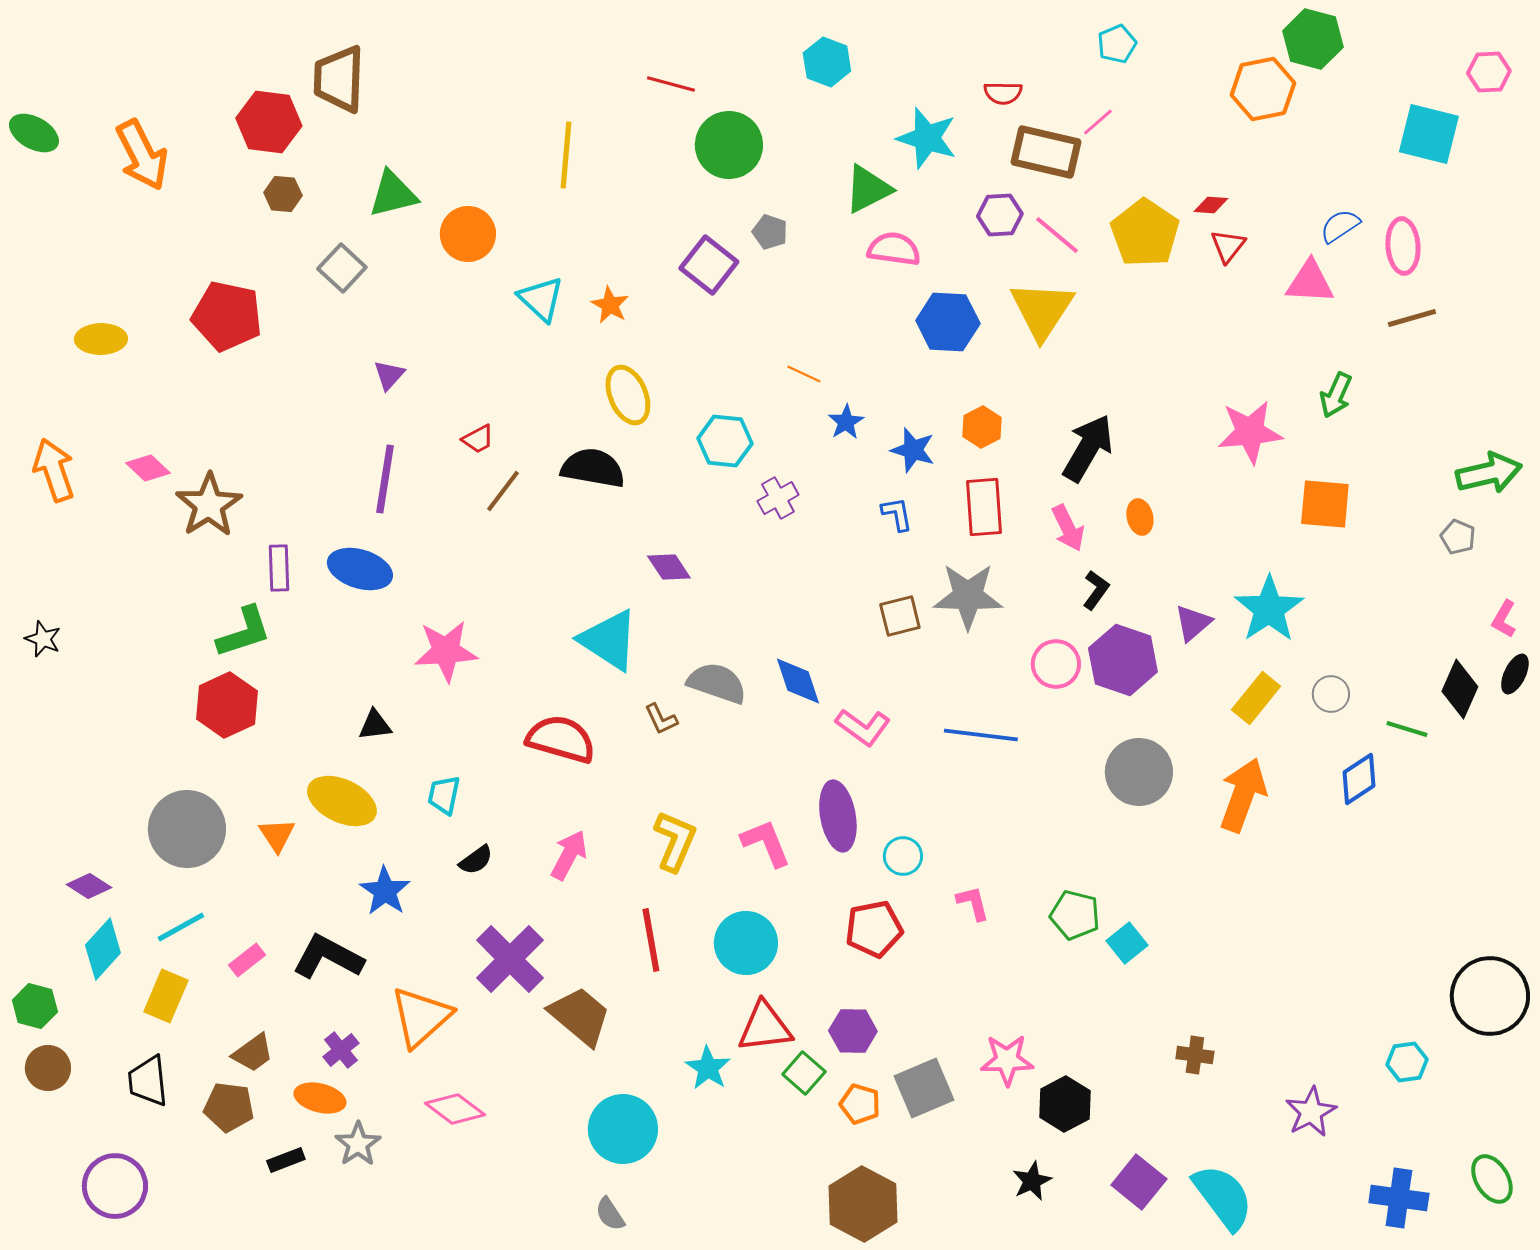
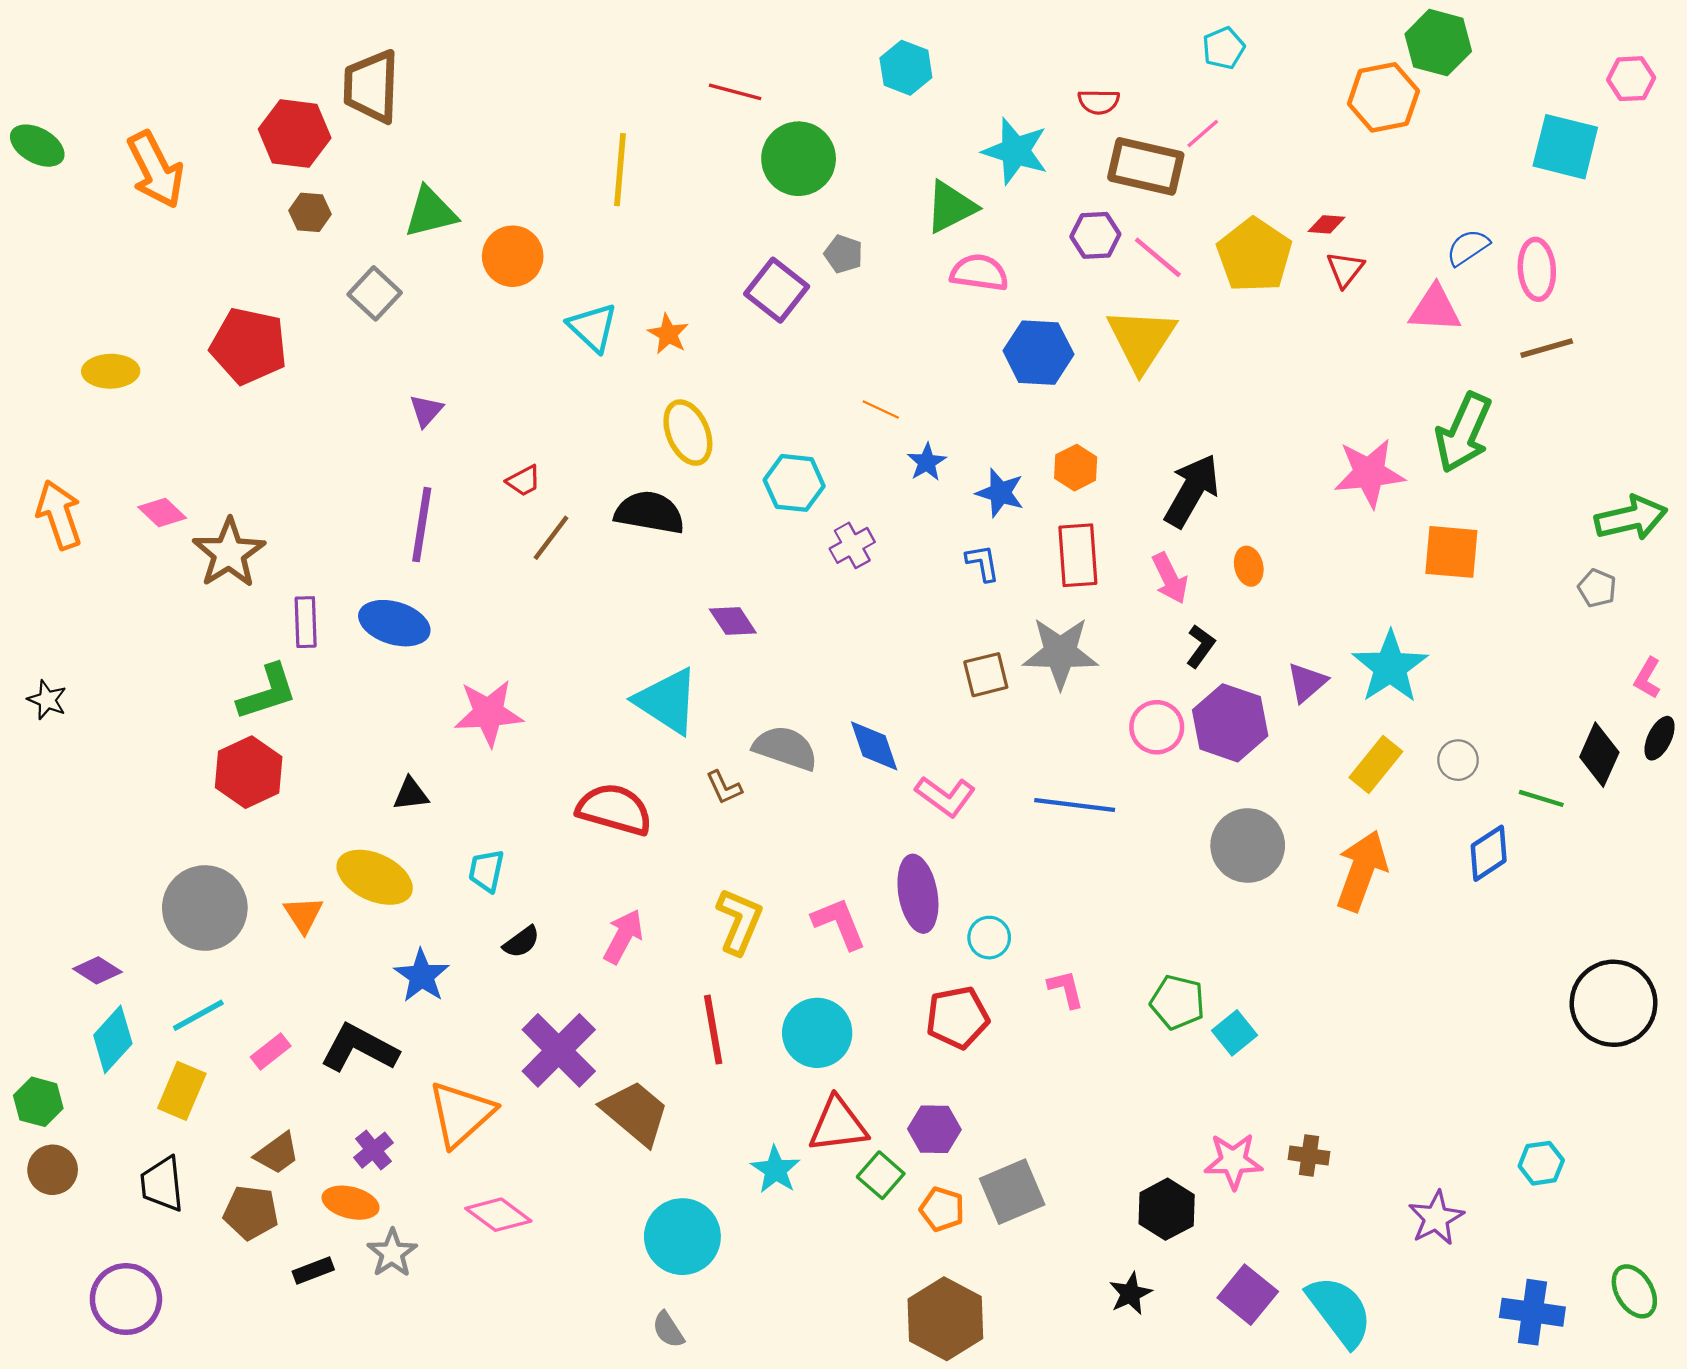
green arrow: (1336, 395) -> (1463, 433), size x1.6
black circle: (1490, 996) -> (1614, 1003), moved
pink star: (1007, 1060) -> (1233, 1161), moved

